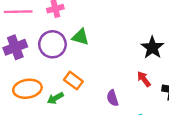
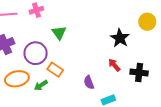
green triangle: (80, 37) -> (59, 33), turned 42
purple circle: (52, 44) -> (36, 53), moved

